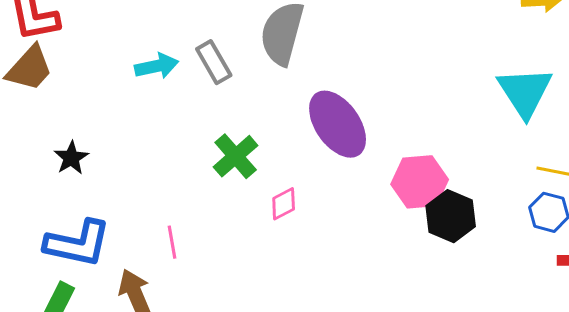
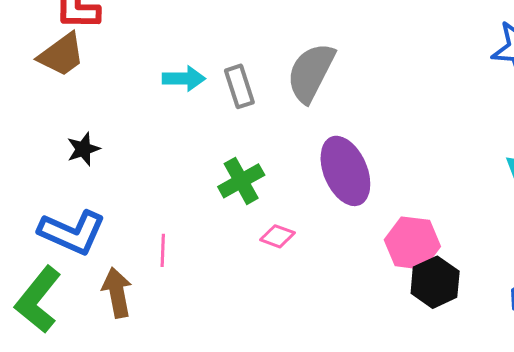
pink diamond: (284, 204) -> (277, 236), turned 36

